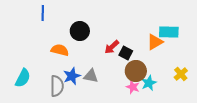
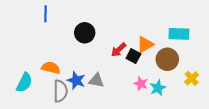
orange triangle: (155, 42) -> (145, 44), moved
orange semicircle: (60, 50) -> (51, 68), moved
brown circle: (136, 71) -> (167, 59), moved
blue star: (72, 76) -> (76, 80), turned -30
pink star: (133, 87) -> (141, 84), moved

